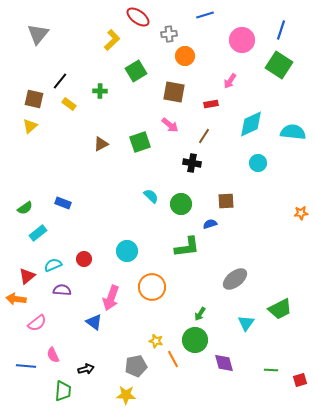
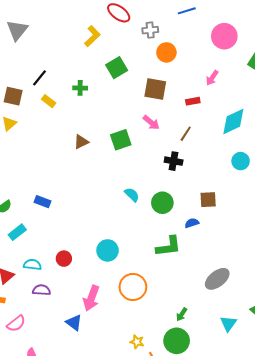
cyan semicircle: (53, 265) -> (32, 265), turned 30

